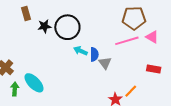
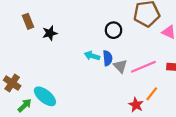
black circle: (67, 27) -> (114, 30), moved, size x0.6
pink line: (127, 41) -> (143, 67), moved
green arrow: (15, 89) -> (25, 105), turned 48

